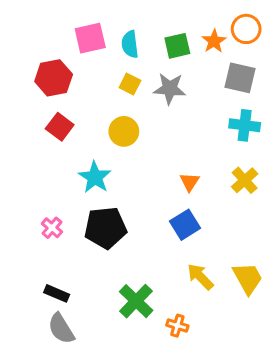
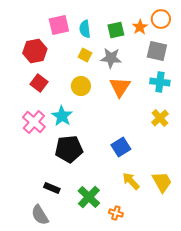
orange triangle: (190, 182) -> (120, 87), moved, size x1.6
pink cross: (52, 228) -> (34, 122), moved, size x1.6
black rectangle: (57, 293) -> (52, 188), moved

